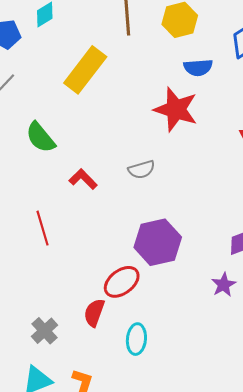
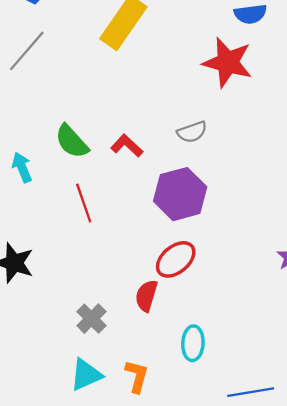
green semicircle: (40, 137) -> (72, 141), moved
purple hexagon: (158, 242) -> (180, 194), moved
cyan ellipse: (136, 339) -> (193, 343), moved

